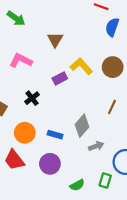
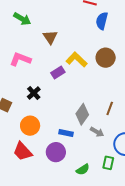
green arrow: (16, 18) -> (22, 19), moved
brown line: (112, 107) -> (110, 108), moved
blue rectangle: (55, 135) -> (66, 133), moved
gray arrow: (96, 146) -> (97, 132), turned 56

